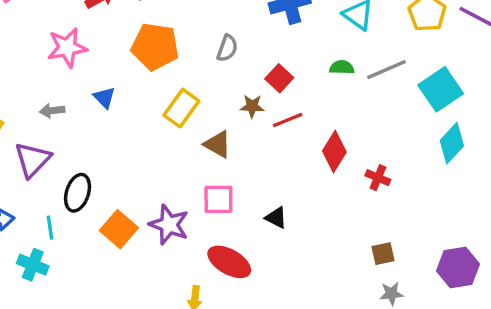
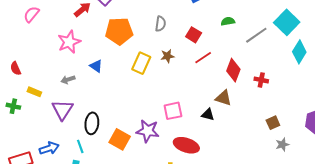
gray line: (386, 70) -> (256, 35), moved
brown star: (252, 106) -> (167, 56), moved
brown triangle: (218, 144) -> (224, 98), moved

